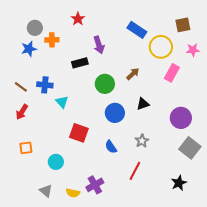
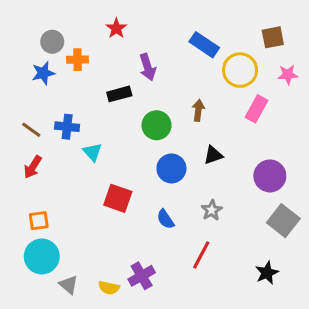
brown arrow: (133, 74) -> (198, 110), turned -40
cyan circle: (56, 162) -> (42, 256), moved, size x1.5

